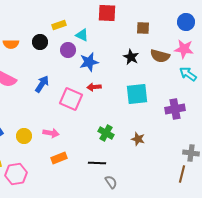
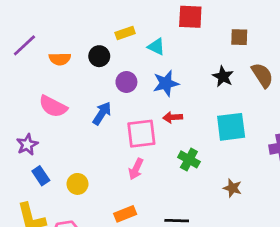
purple circle: (68, 50) -> (126, 82), moved
brown semicircle: (160, 56) -> (262, 75), turned -138
pink square: (71, 99) -> (141, 134), turned -30
pink arrow: (51, 133) -> (136, 169), moved, turned 105
green cross: (106, 133) -> (189, 159), moved

